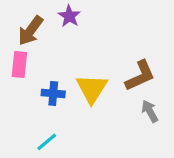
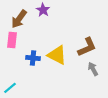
yellow triangle: (92, 89) -> (57, 55), turned -35
cyan line: (47, 142) -> (10, 88), moved

